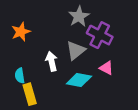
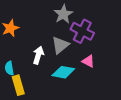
white arrow: (52, 61) -> (38, 55), turned 30

